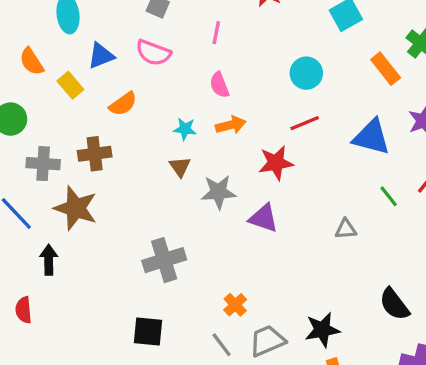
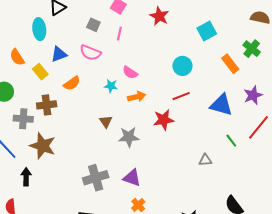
pink line: (216, 33) -> (119, 34), moved
pink semicircle: (219, 85) -> (130, 72), turned -35
cyan star: (185, 129) -> (111, 86), moved
brown cross: (95, 154) -> (47, 105), moved
purple triangle: (264, 218) -> (132, 178), moved

